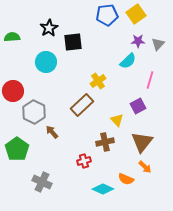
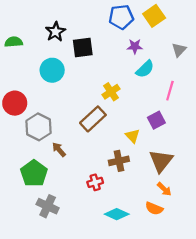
purple star: (138, 41) -> (135, 46), moved
green pentagon: (17, 149) -> (34, 173), moved
orange semicircle: (126, 179) -> (154, 208), moved

